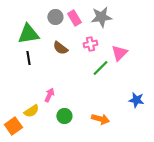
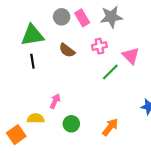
pink triangle: (119, 53) -> (131, 56), turned -30
yellow semicircle: (31, 111) -> (36, 118), turned -147
orange arrow: (100, 119) -> (110, 127), turned -66

